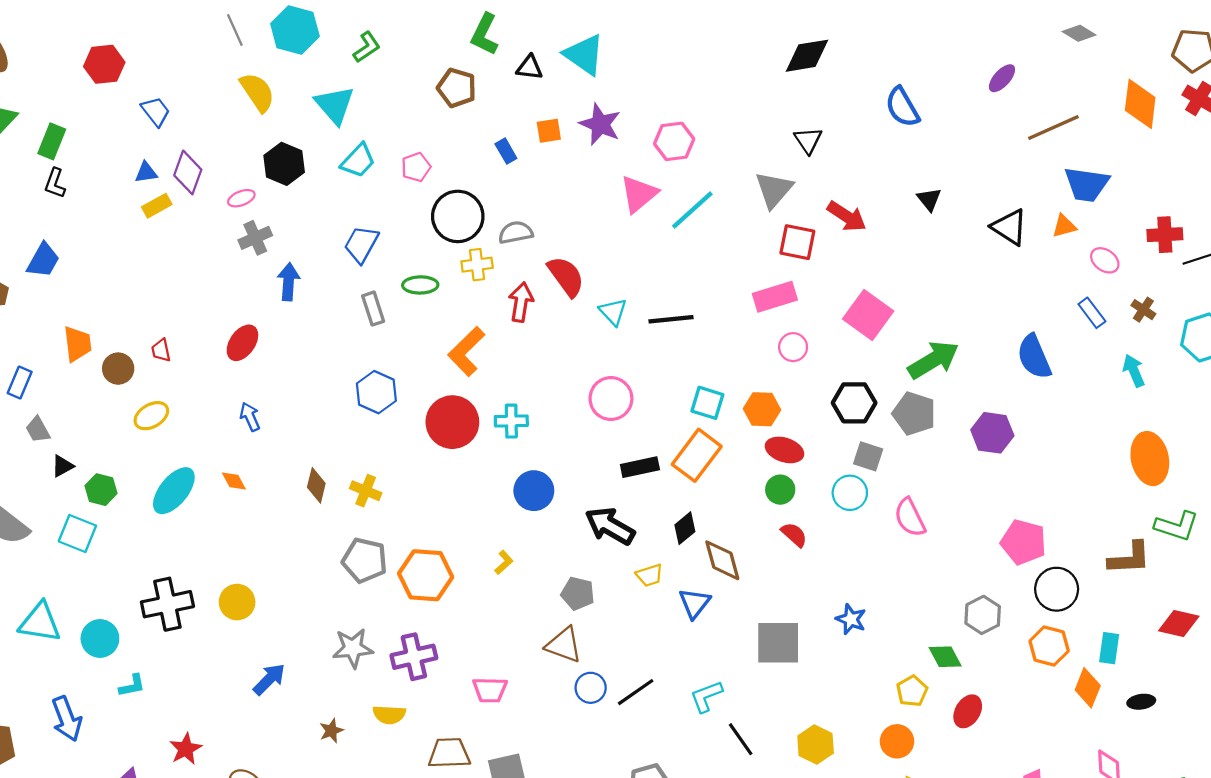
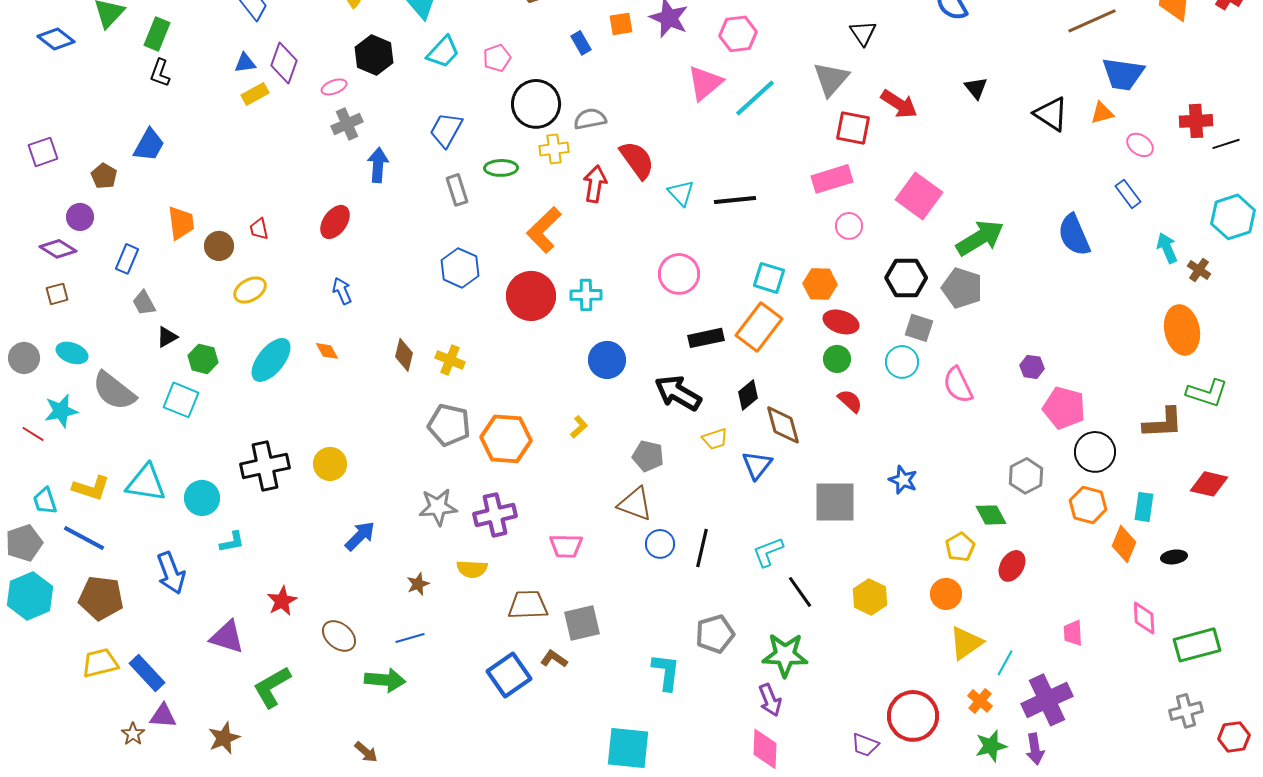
brown cross: (1143, 310) -> (1199, 270), moved
purple hexagon: (992, 433) -> (1032, 367), moved, size x0.6
black line: (636, 692) -> (702, 548), turned -42

